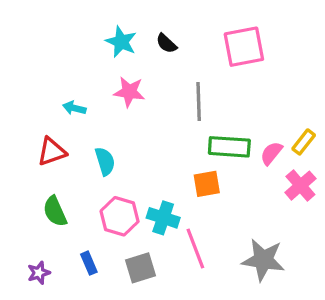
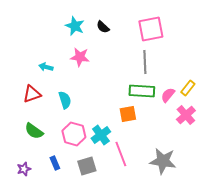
gray line: (199, 102) -> (145, 62), moved
green semicircle: (55, 211) -> (34, 131), turned -30
cyan cross: (163, 218) -> (101, 135), turned 36

